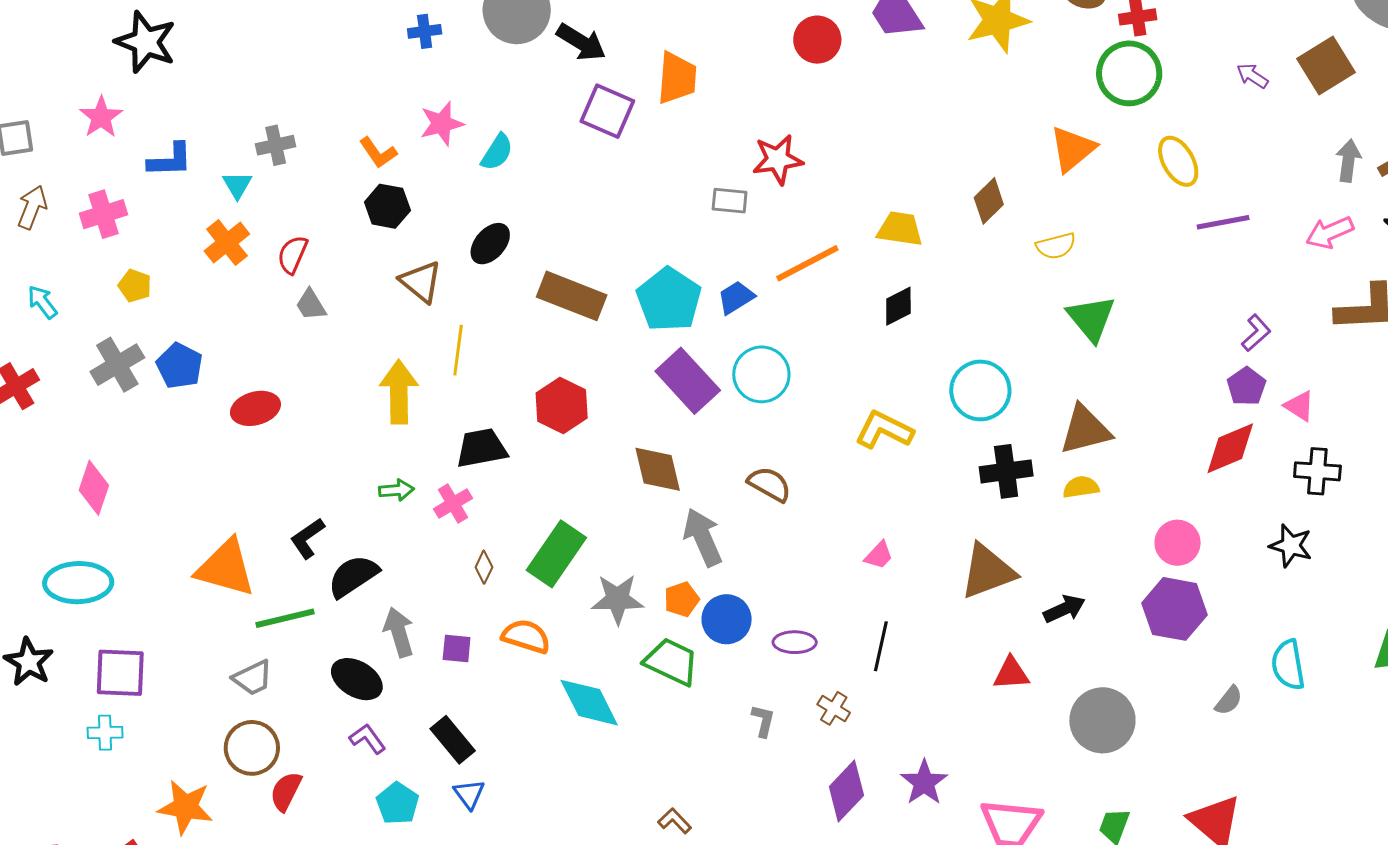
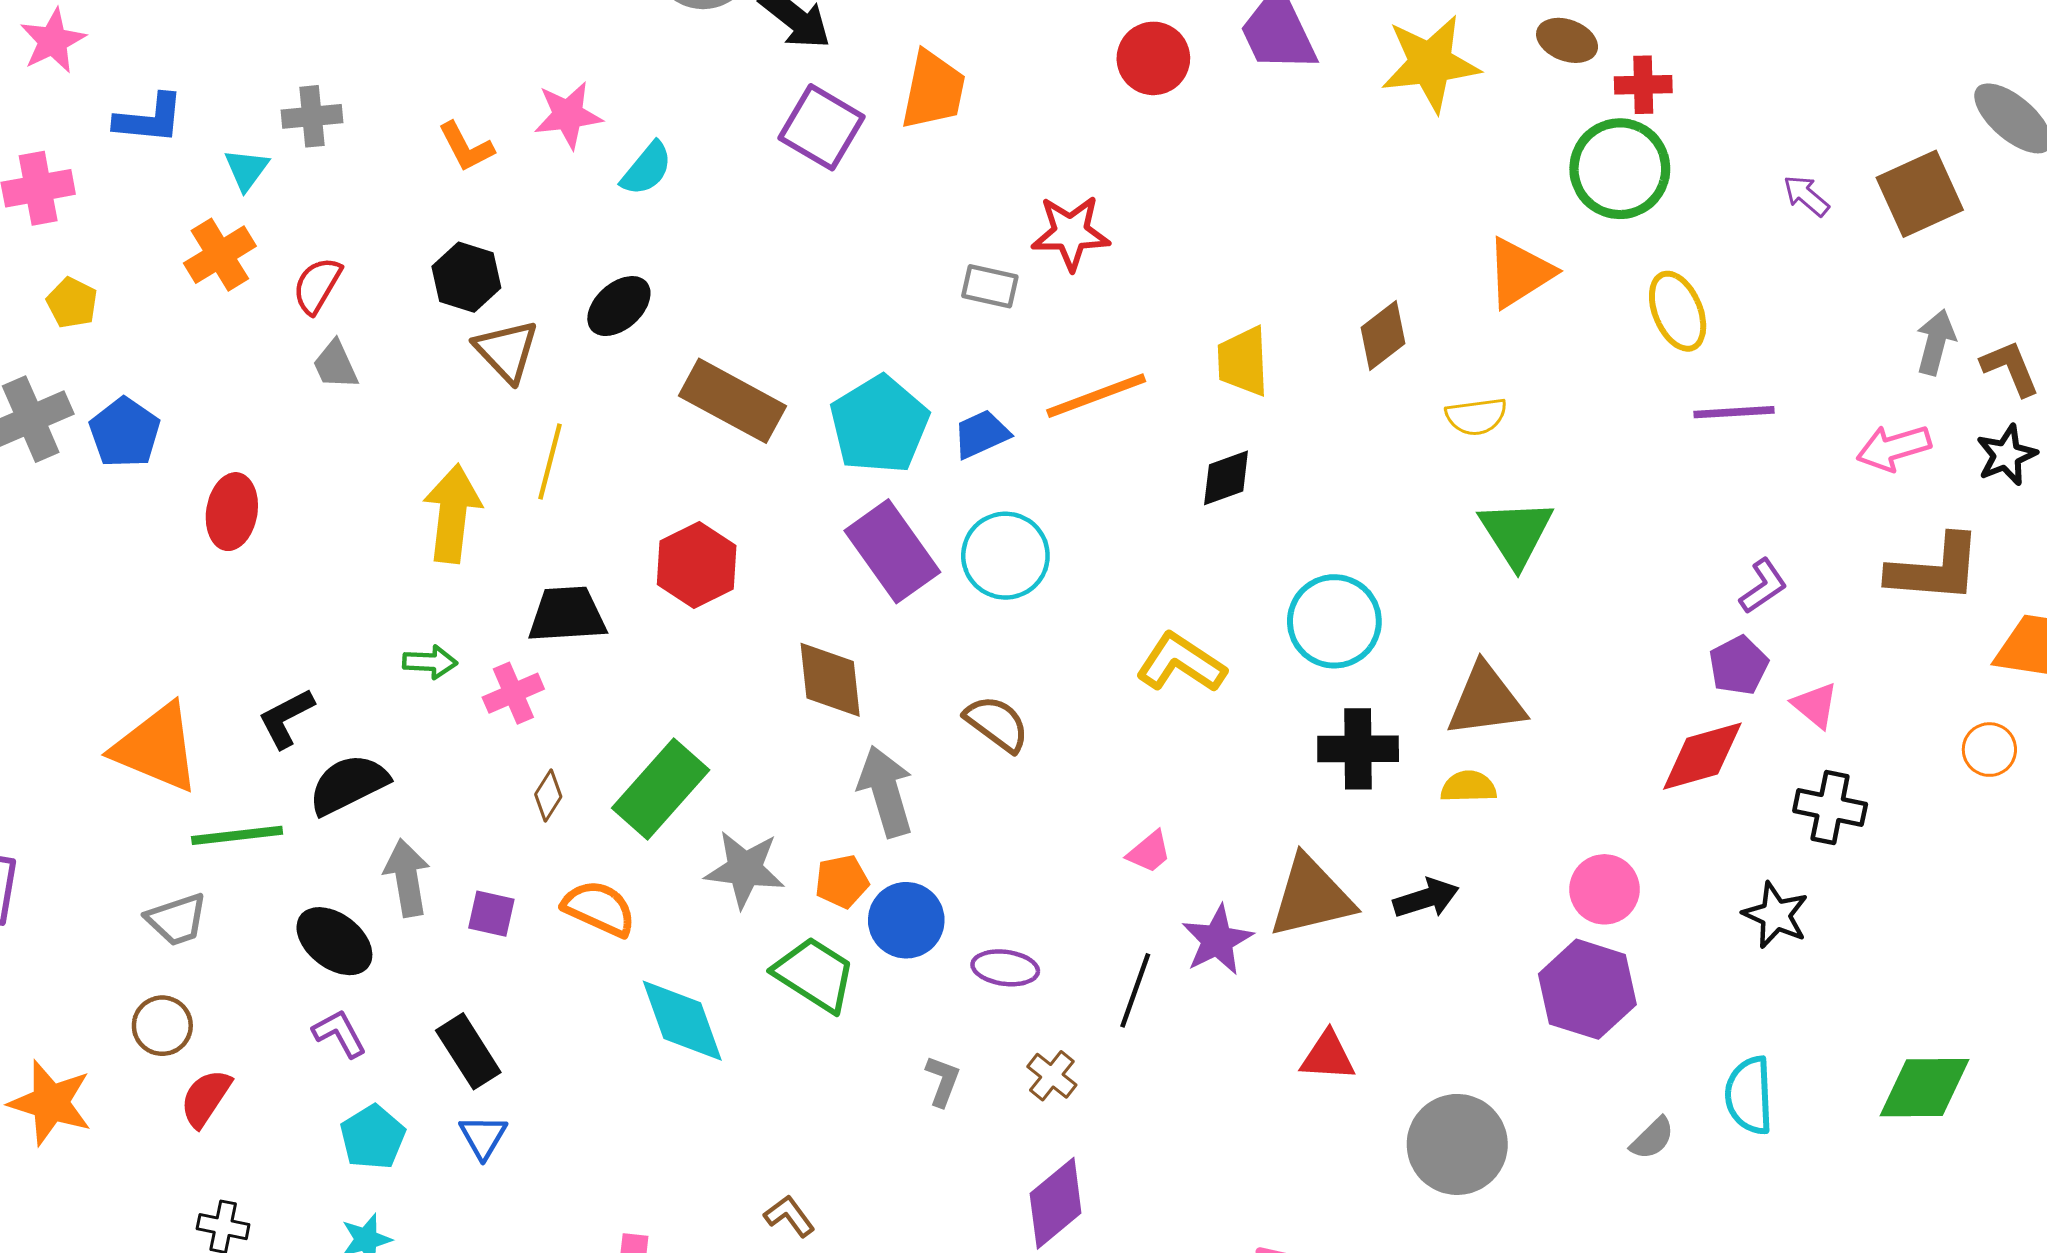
black hexagon: (387, 206) -> (466, 277), moved
yellow trapezoid: (900, 229) -> (1243, 361), turned -108
red ellipse: (255, 408) -> (232, 512), turned -72
black arrow: (1064, 609) -> (1426, 898), moved
brown circle: (252, 748) -> (162, 1026), size x0.7
purple star: (924, 782) -> (1217, 940), moved

